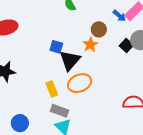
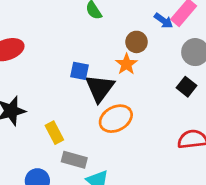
black square: (126, 45) -> (186, 87), moved
yellow rectangle: (52, 89) -> (54, 133), moved
gray rectangle: (59, 111) -> (74, 160), moved

